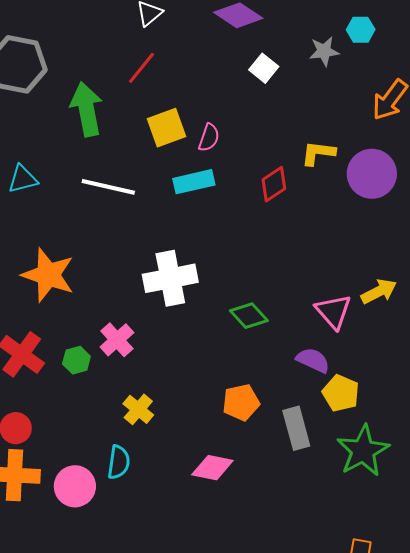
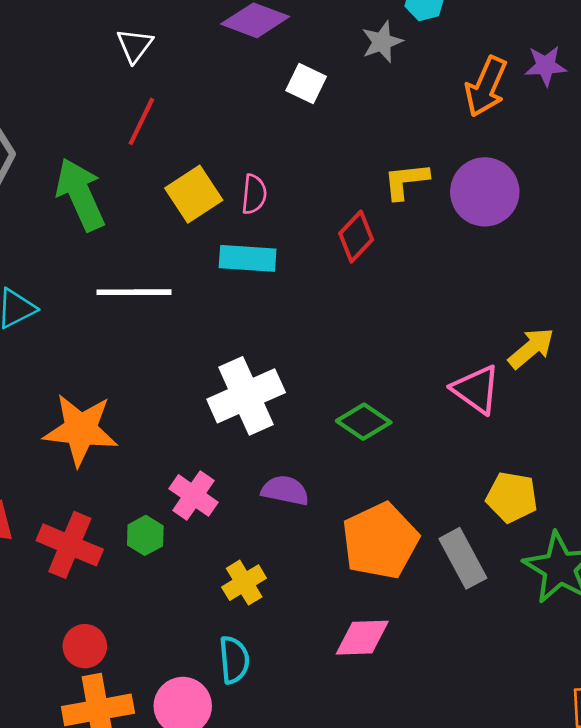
cyan rectangle: (194, 182) -> (248, 258), turned 30
purple semicircle: (313, 360) -> (285, 490), moved
orange pentagon: (241, 402) -> (380, 541), size x1.5
yellow cross: (138, 409) -> (244, 583), turned 32

